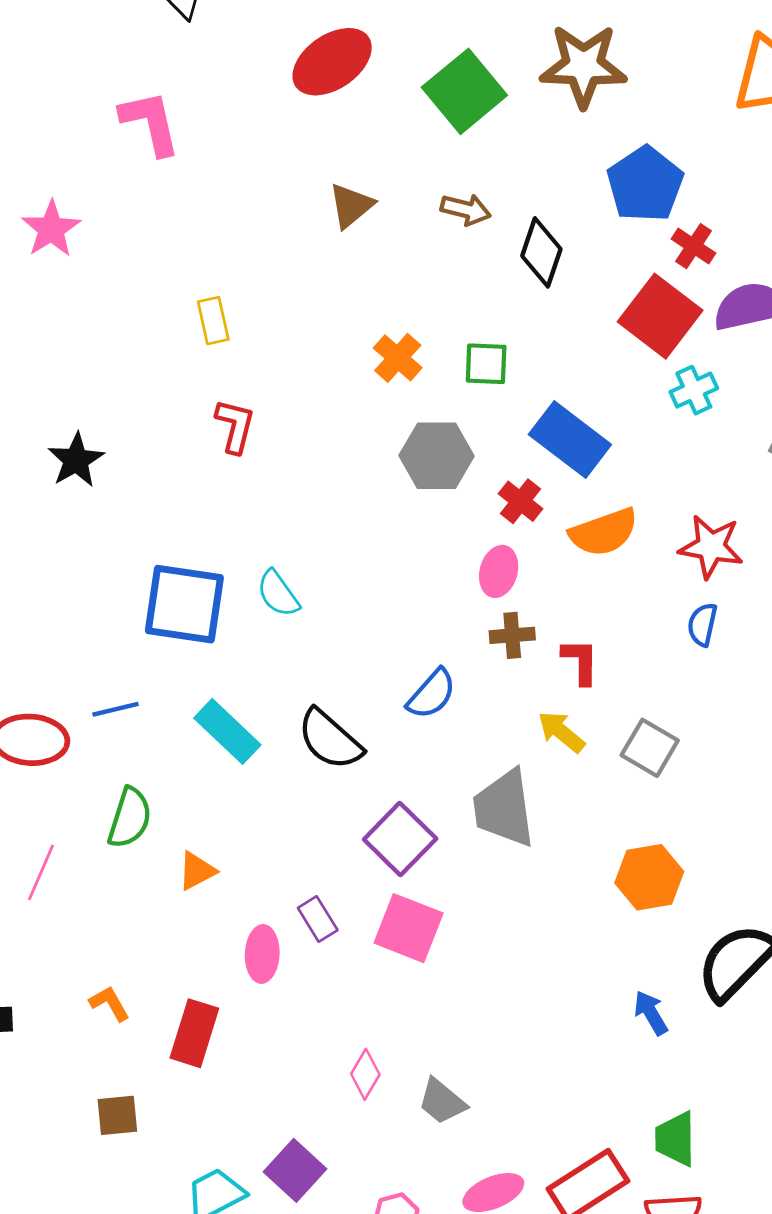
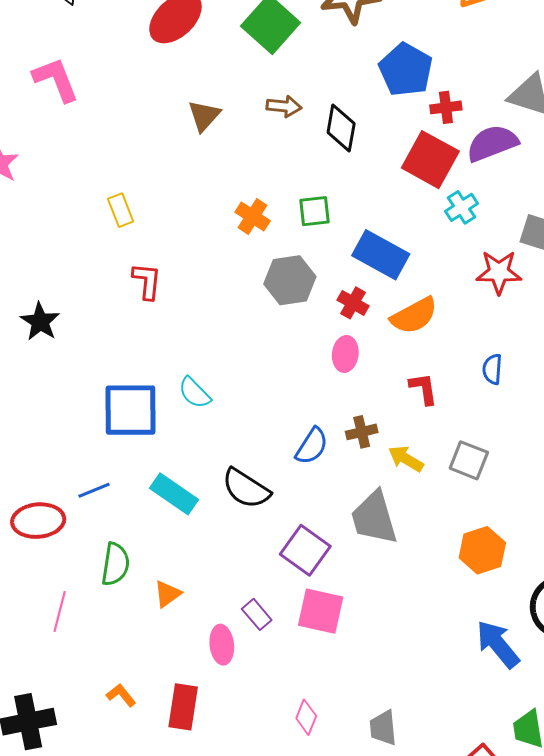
red cross: (694, 246) -> (446, 107), turned -32
red star: (711, 547) -> (499, 272), moved
brown cross: (512, 635) -> (362, 432), moved
red L-shape: (580, 661) -> (423, 389), moved
blue arrow: (651, 1013) -> (498, 644), size x1.6
gray trapezoid: (442, 1101) -> (383, 728), moved, turned 54

